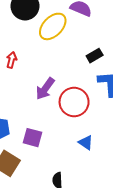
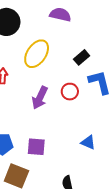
yellow ellipse: (53, 26) -> (37, 54), moved
red circle: (74, 102) -> (70, 92), moved, size x0.6

